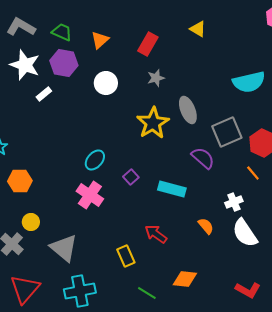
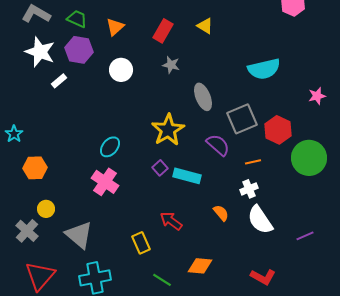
yellow triangle: (198, 29) -> (205, 26), moved
gray star: (156, 78) -> (171, 65), turned 30
yellow star: (153, 123) -> (168, 130), moved
orange line: (253, 173) -> (253, 162), moved, turned -63
purple square: (131, 177) -> (160, 168), moved

